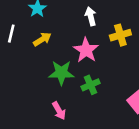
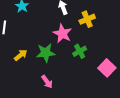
yellow arrow: (42, 39) -> (21, 55), moved
green cross: (91, 85) -> (80, 51), moved

